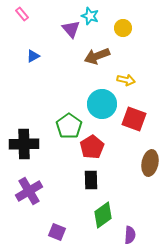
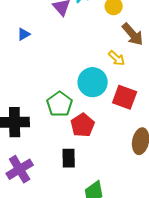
brown arrow: (97, 56) -> (133, 34), moved, turned -110
yellow arrow: (126, 80) -> (117, 58), turned 30
black rectangle: (91, 180) -> (69, 158), moved

